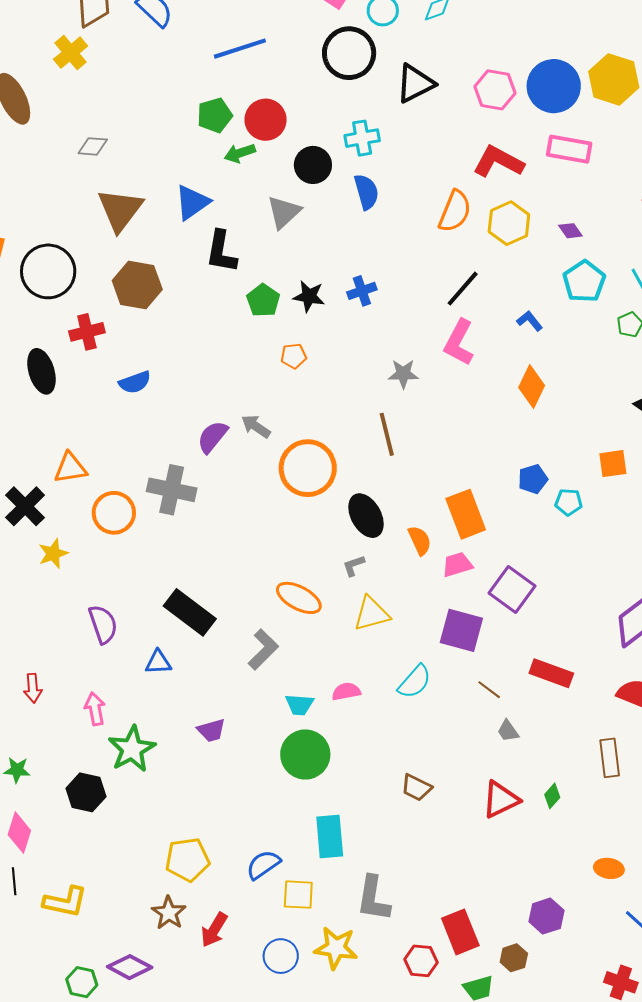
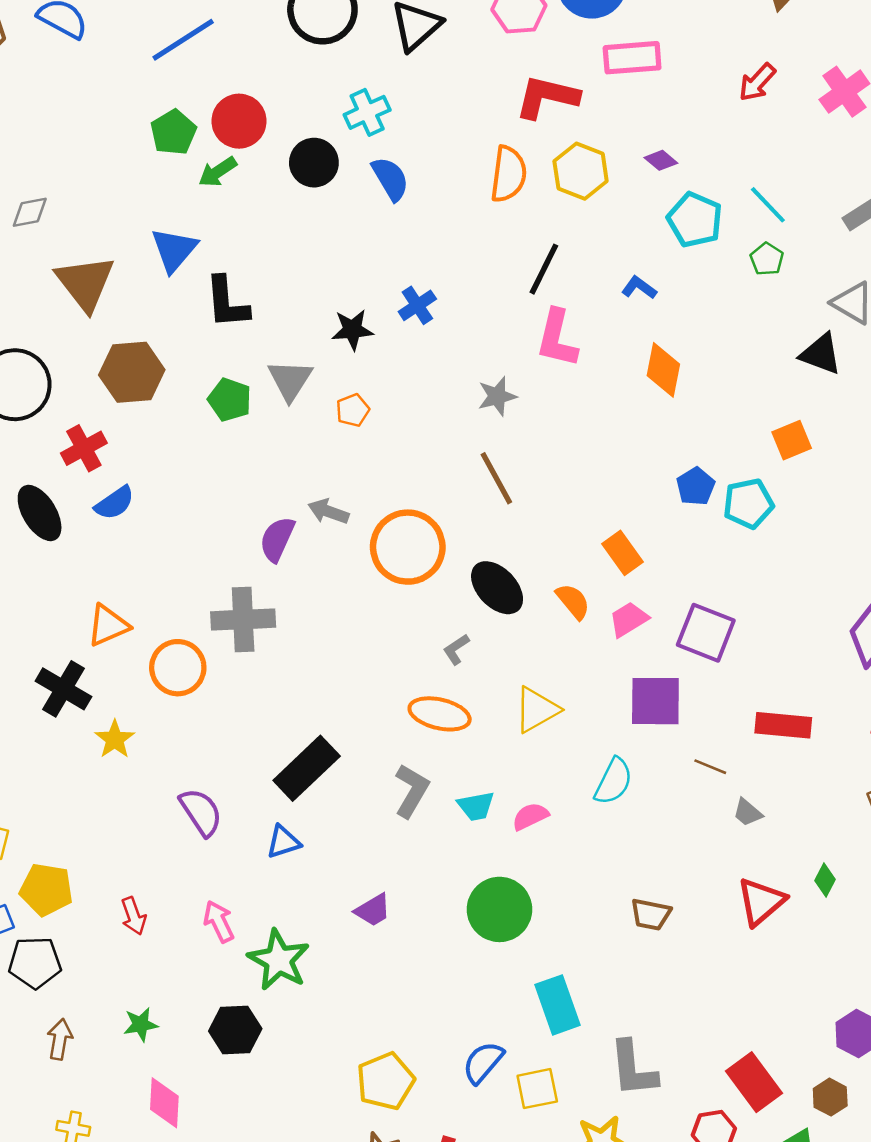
gray triangle: (284, 212) -> (290, 380), moved
green pentagon: (263, 300) -> (230, 400), moved
blue semicircle: (135, 382) -> (115, 503), moved
cyan pentagon: (569, 502) -> (748, 503), size x1.4
orange rectangle: (466, 514) -> (622, 553), size x0.7
gray L-shape: (354, 566) -> (456, 649), moved
black rectangle: (190, 612) -> (307, 768), turned -66
cyan trapezoid: (300, 705) -> (476, 806), moved

